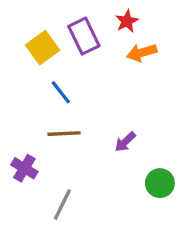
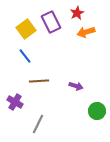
blue line: (61, 92) -> (25, 56), moved
purple arrow: (125, 142) -> (76, 86), turned -120

